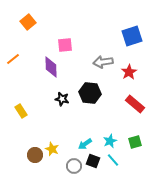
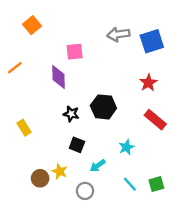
gray arrow: (103, 62) -> (118, 34), moved
cyan star: (110, 141) -> (126, 147), moved
green square: (135, 142) -> (156, 184), moved
black square: (93, 161) -> (77, 145), moved

